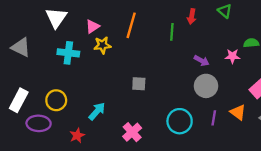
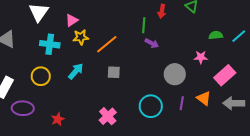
orange line: (131, 25) -> (107, 44), moved, turned 35
pink star: (232, 56) -> (201, 57), moved
purple arrow: (202, 61) -> (152, 43), moved
yellow circle: (56, 100) -> (41, 76), moved
cyan arrow: (97, 111) -> (76, 71), moved

